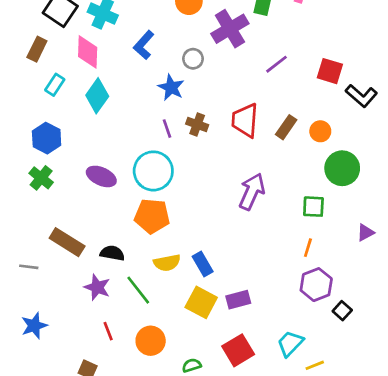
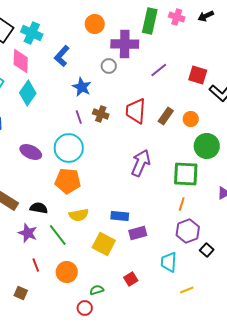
purple cross: (230, 29) -> (125, 44), turned 32
gray circle: (193, 59) -> (109, 66), moved
green square: (313, 207) -> (186, 174), size x1.5
blue rectangle: (203, 264) -> (120, 216), moved, turned -54
purple rectangle: (238, 300) -> (138, 233), moved
cyan trapezoid: (290, 343) -> (169, 262), moved, turned -40
red square: (238, 350) -> (131, 279), size x0.6

